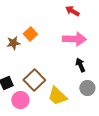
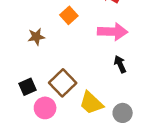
orange square: (30, 34) -> (69, 15), moved
gray circle: (87, 88) -> (123, 113), moved

